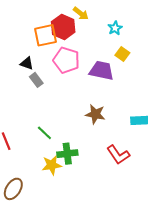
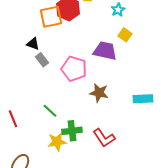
pink pentagon: (66, 60) -> (74, 69), moved
red L-shape: (118, 155) -> (104, 138), moved

